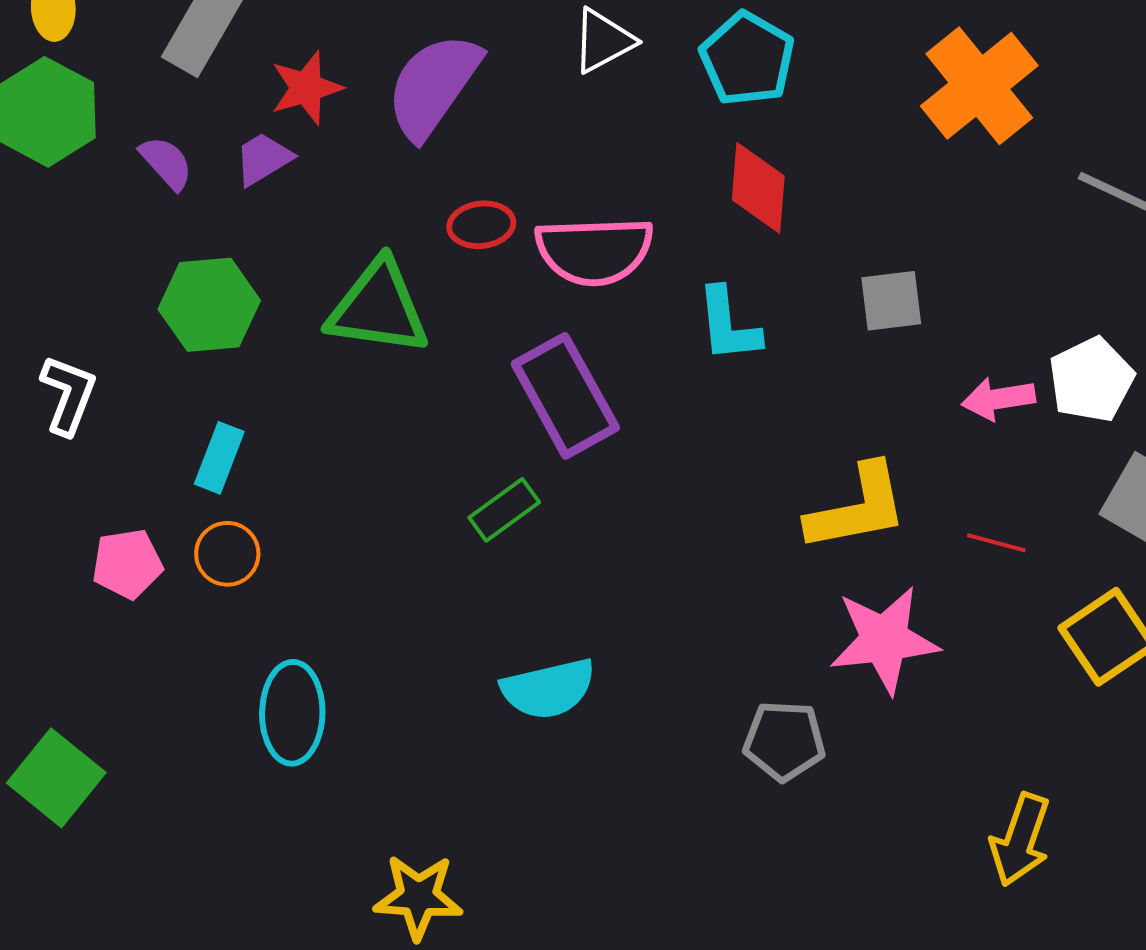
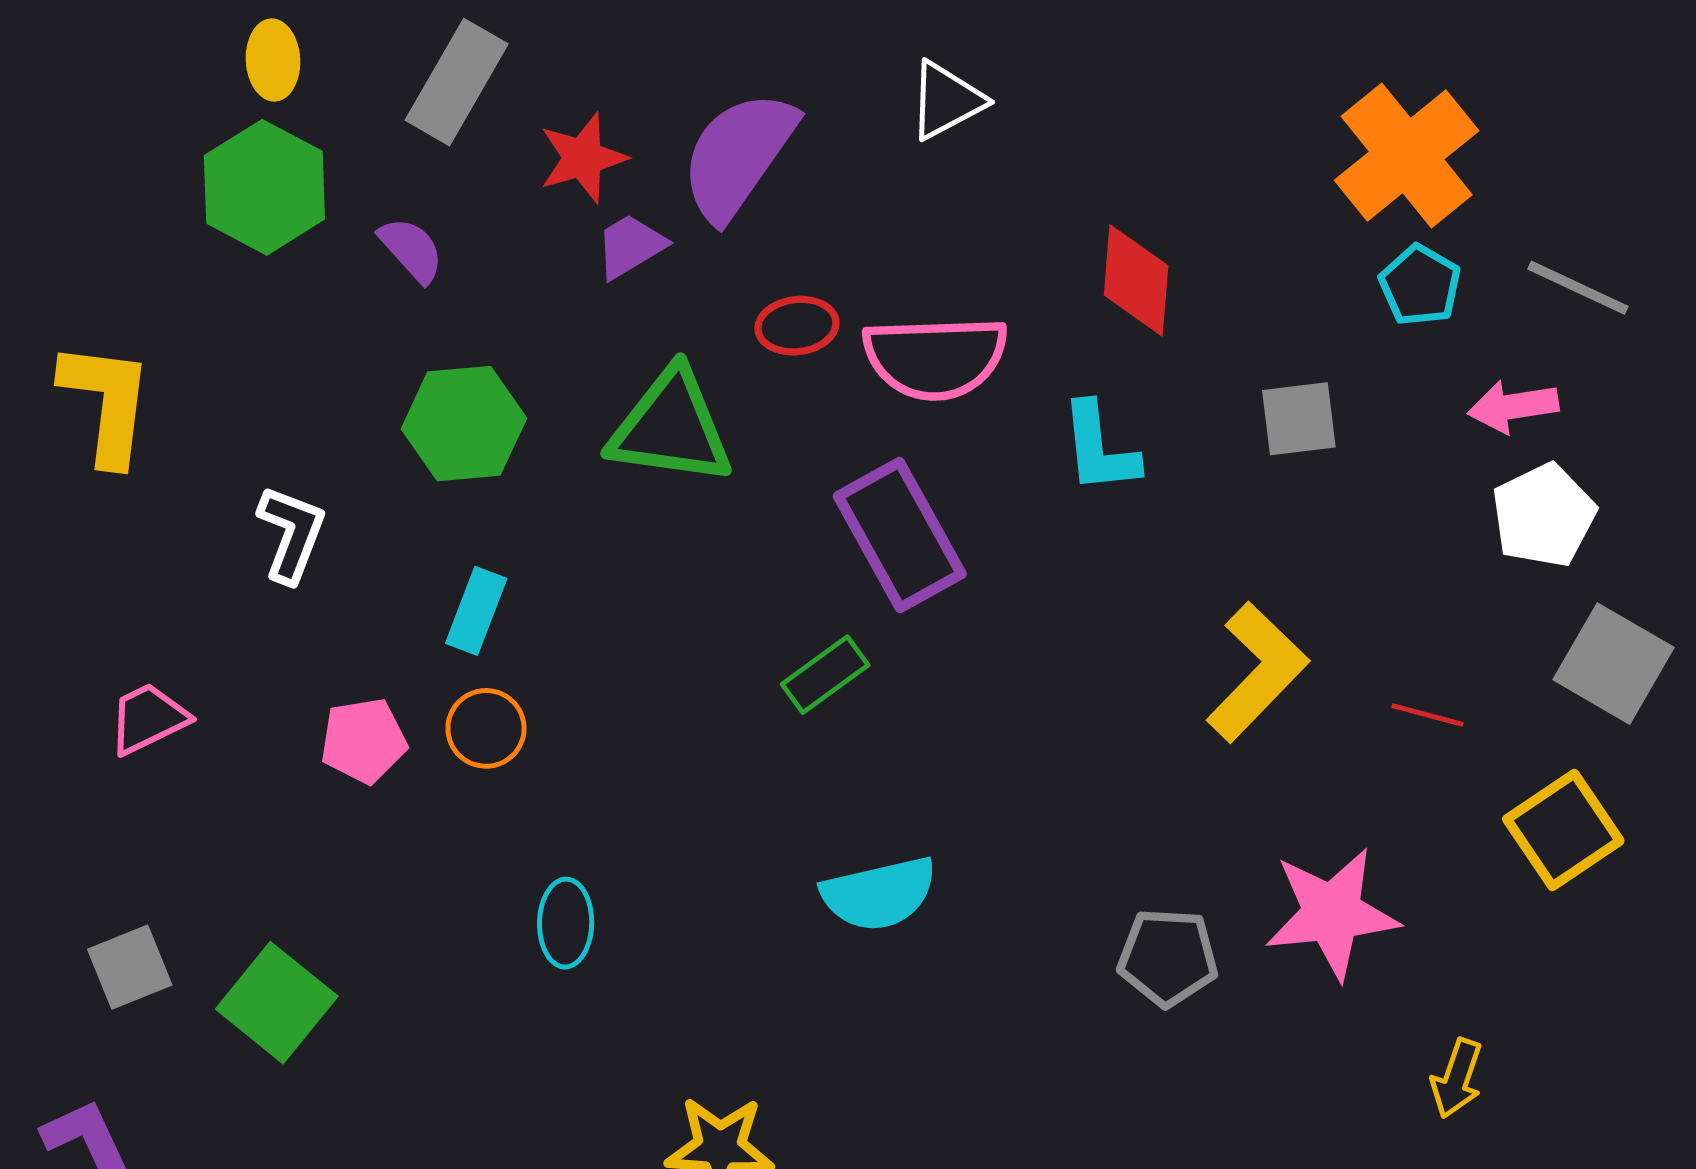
cyan pentagon: (747, 59) -> (1420, 285), moved, size x0.7
purple trapezoid: (263, 159) -> (630, 246), moved
pink arrow: (998, 399) -> (1513, 406), moved
yellow L-shape: (857, 508) -> (1257, 672), turned -35
pink star: (884, 640) -> (1332, 913), moved
cyan ellipse: (292, 713) -> (566, 923), size x0.7
yellow arrow: (1020, 840) -> (1457, 1079), size x0.7

